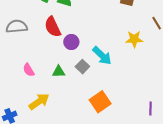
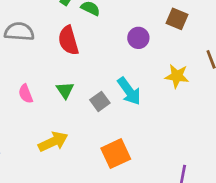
purple circle: (71, 42) -> (138, 38), moved
green triangle: (59, 72) -> (65, 90), moved, turned 48
yellow arrow: (39, 102) -> (53, 142), moved

